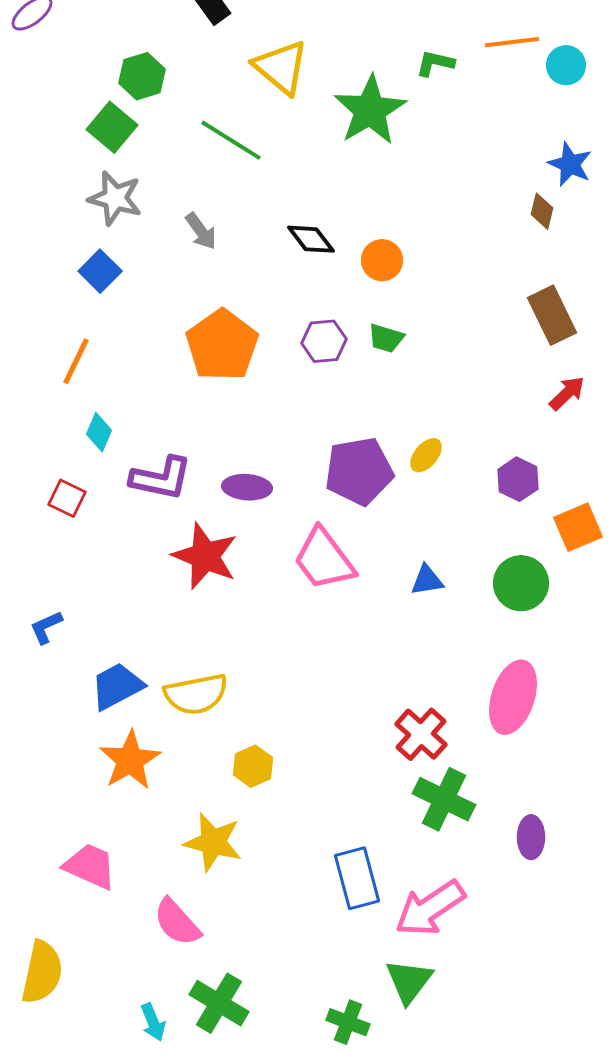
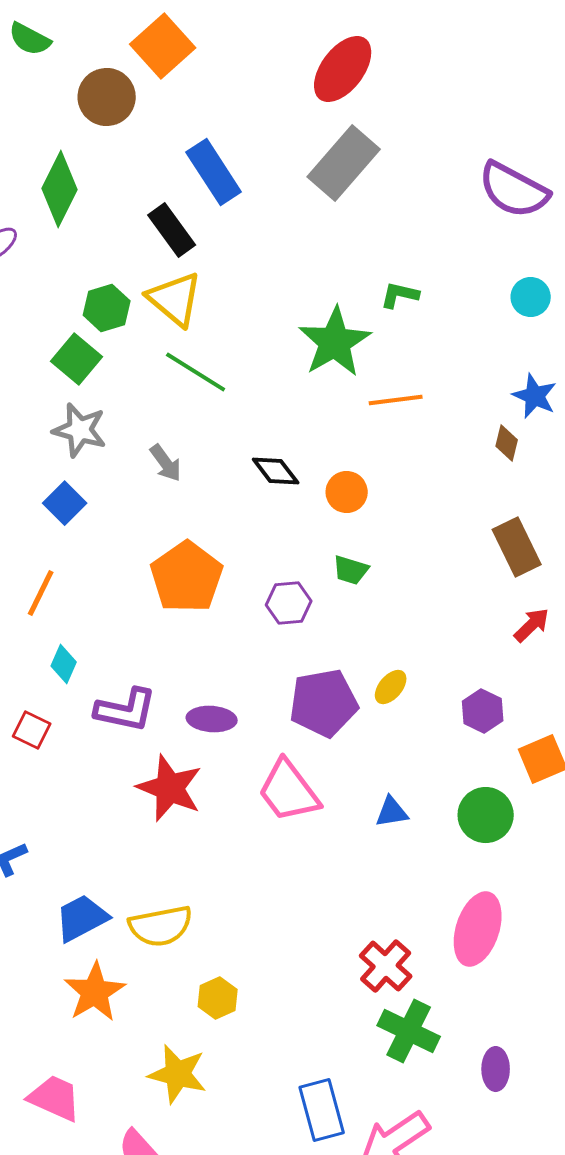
orange line: (512, 42) -> (396, 400), moved
yellow triangle: (281, 67) -> (175, 299), moved
purple hexagon: (324, 341) -> (289, 603), moved

